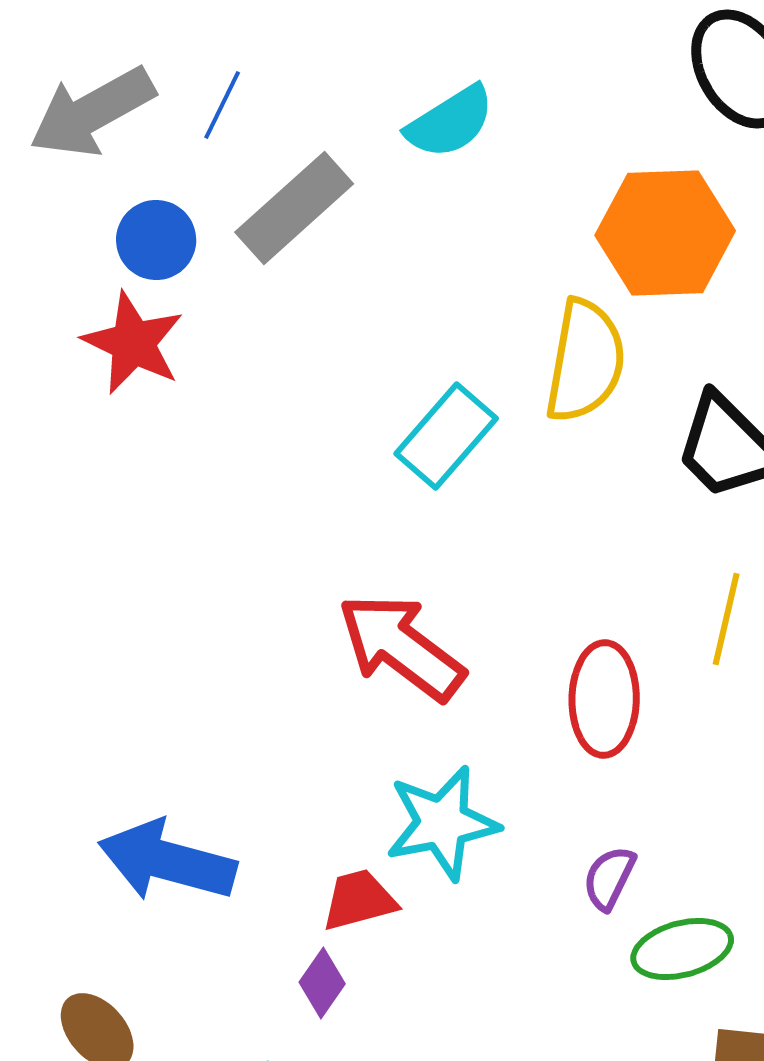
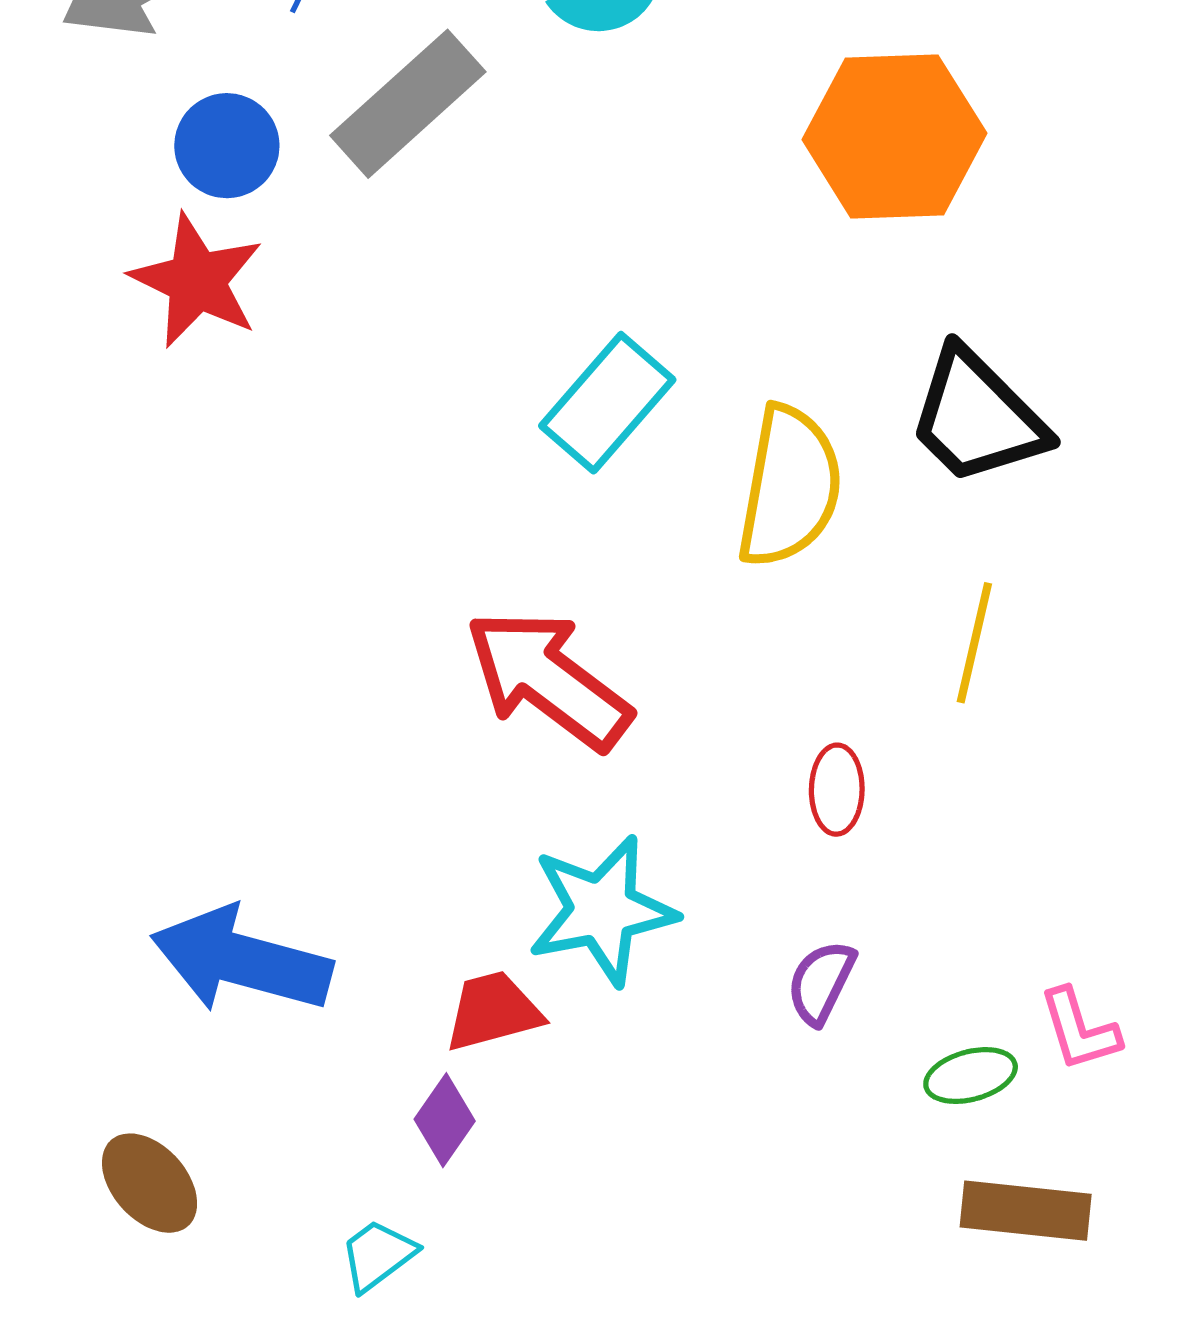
yellow semicircle: (585, 361) -> (790, 487), moved
red ellipse: (604, 699) -> (837, 790), moved, size x0.6
green ellipse: (682, 949) -> (971, 1076), moved, size x0.7

